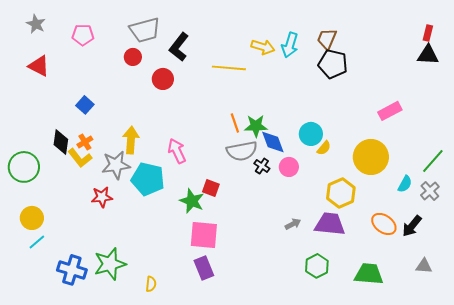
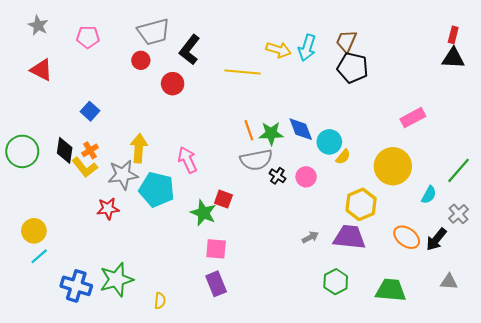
blue diamond: (273, 142) -> (301, 129), moved
green circle: (24, 167) -> (22, 151), moved
gray cross: (430, 191) -> (459, 214), moved
pink square: (204, 235) -> (216, 249), size x0.7

